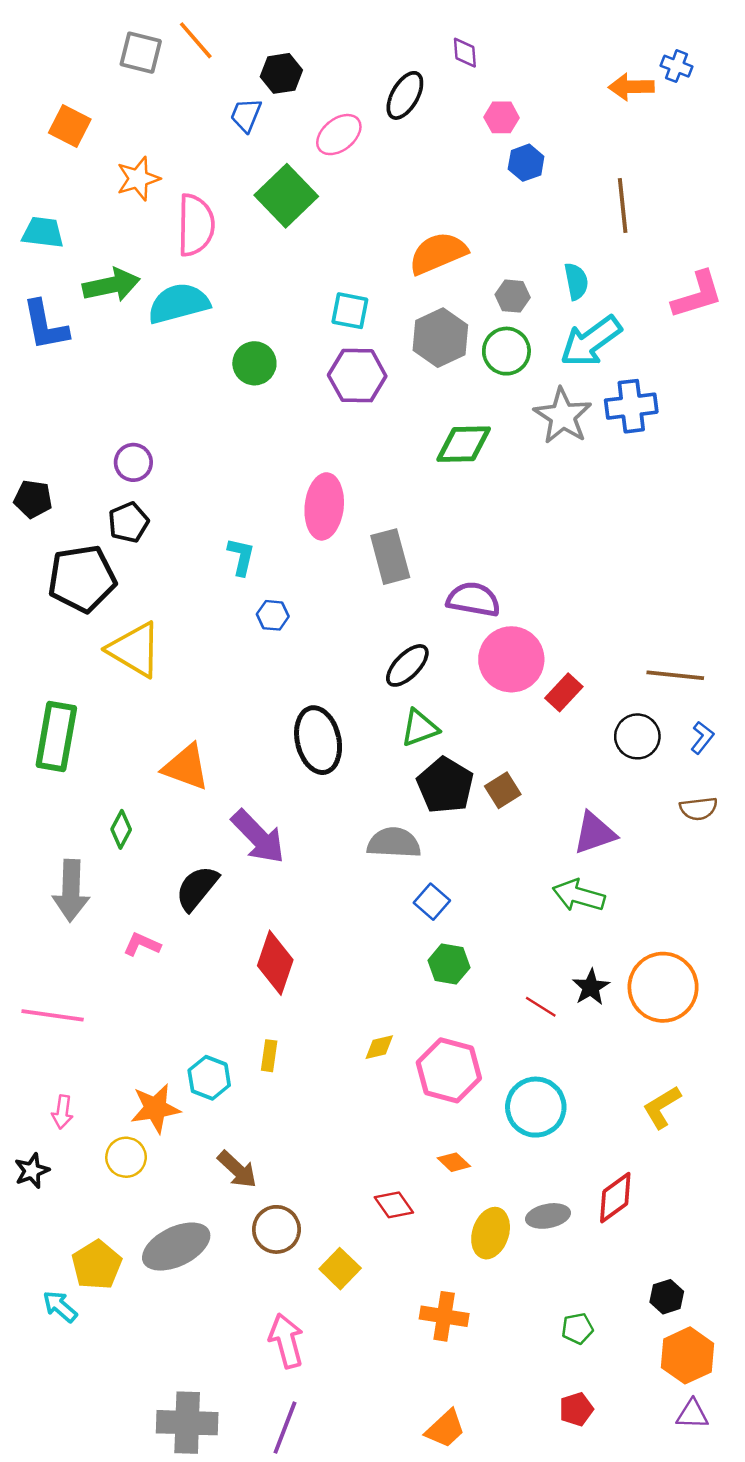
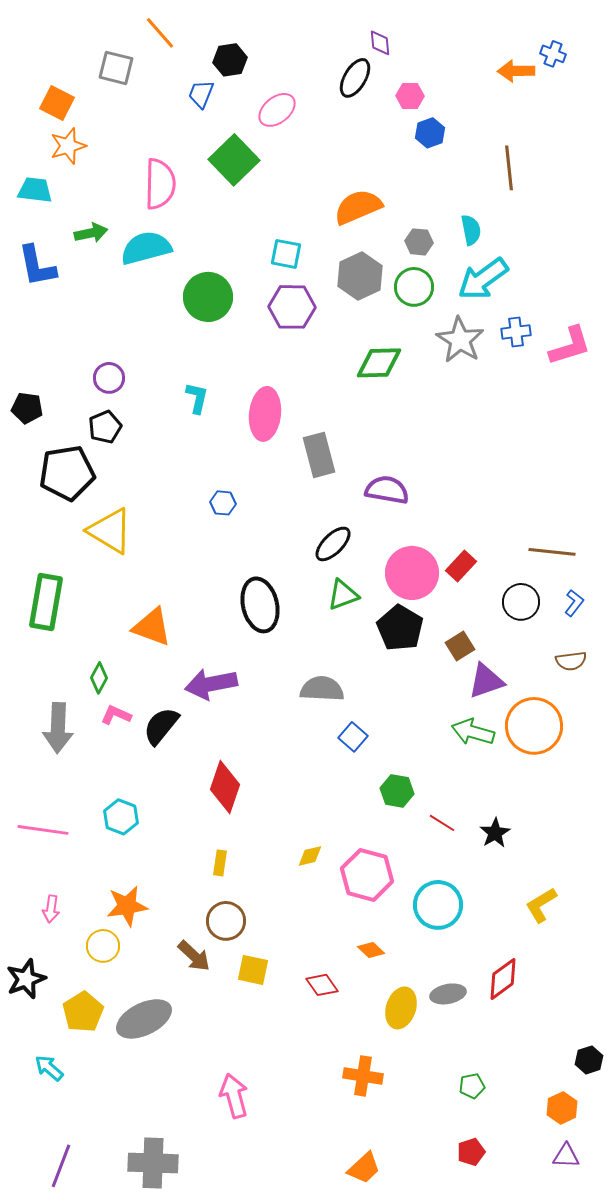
gray square: (141, 53) -> (116, 68), moved
black ellipse: (405, 95) -> (355, 78), moved
orange star: (138, 179) -> (68, 146), moved
green arrow: (111, 285) -> (91, 233), size x0.7
pink L-shape: (697, 295) -> (570, 346), moved
green circle: (254, 363) -> (208, 297), size x1.4
blue cross: (631, 406) -> (516, 332), size x0.7
cyan L-shape: (241, 557) -> (197, 398), moved
pink circle: (511, 659) -> (412, 573), moved
black pentagon: (445, 785) -> (400, 628), moved
brown square: (503, 790) -> (460, 646), moved
purple arrow: (258, 837) -> (211, 684), turned 123
pink L-shape: (142, 944) -> (116, 715), moved
green hexagon: (449, 964) -> (397, 791), moved
black star: (591, 987) -> (495, 833), moved
orange circle: (663, 987) -> (534, 726), moved
cyan hexagon: (209, 1078) -> (121, 817), moved
black star: (32, 1171) -> (26, 979), moved, size x1.4
brown circle: (276, 1229) -> (226, 921), moved
yellow pentagon: (97, 1265) -> (83, 1012), moved
yellow square: (340, 1269) -> (253, 970), moved, turned -32
black hexagon: (667, 1297) -> (589, 1060), moved
orange hexagon: (687, 1355) -> (562, 1108), size x0.7
purple line: (285, 1428) -> (61, 1166), moved

